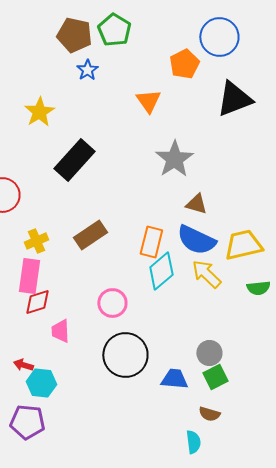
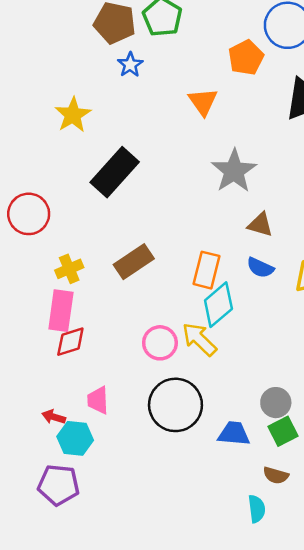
blue semicircle: (196, 240) -> (260, 268), size x0.6
yellow arrow: (206, 274) -> (199, 339), moved
pink trapezoid: (60, 331) -> (98, 400), moved

